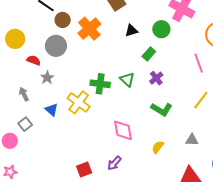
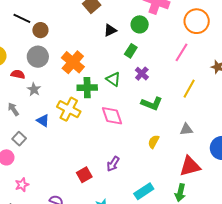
orange cross: (89, 29) -> (73, 62), moved
pink line: (199, 63) -> (181, 52), turned 60
pink diamond: (123, 130) -> (112, 116), moved
pink star: (10, 172) -> (22, 185), moved

